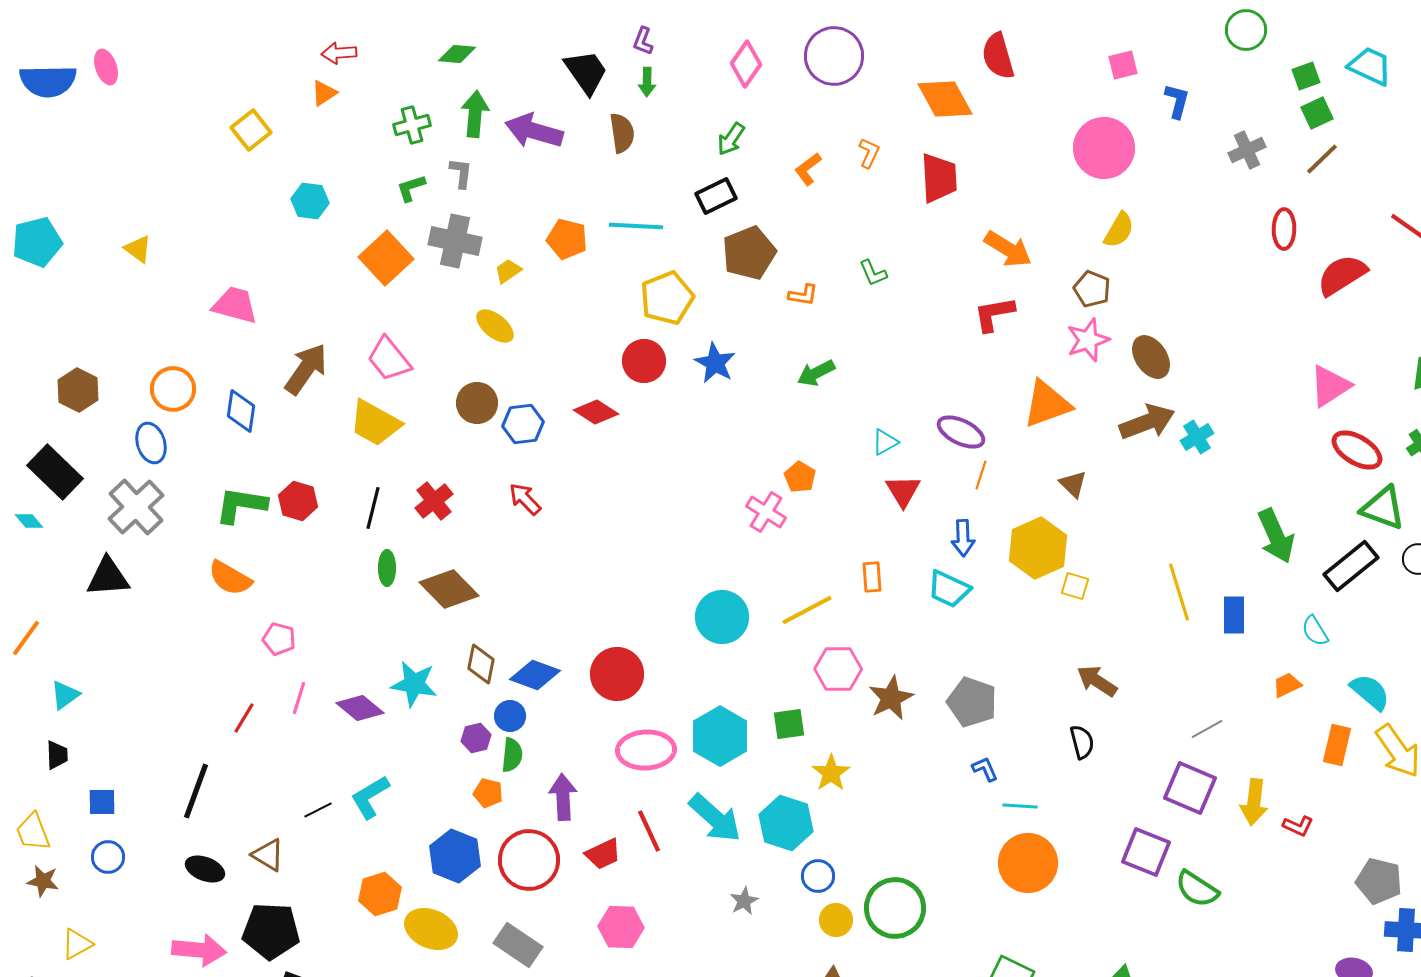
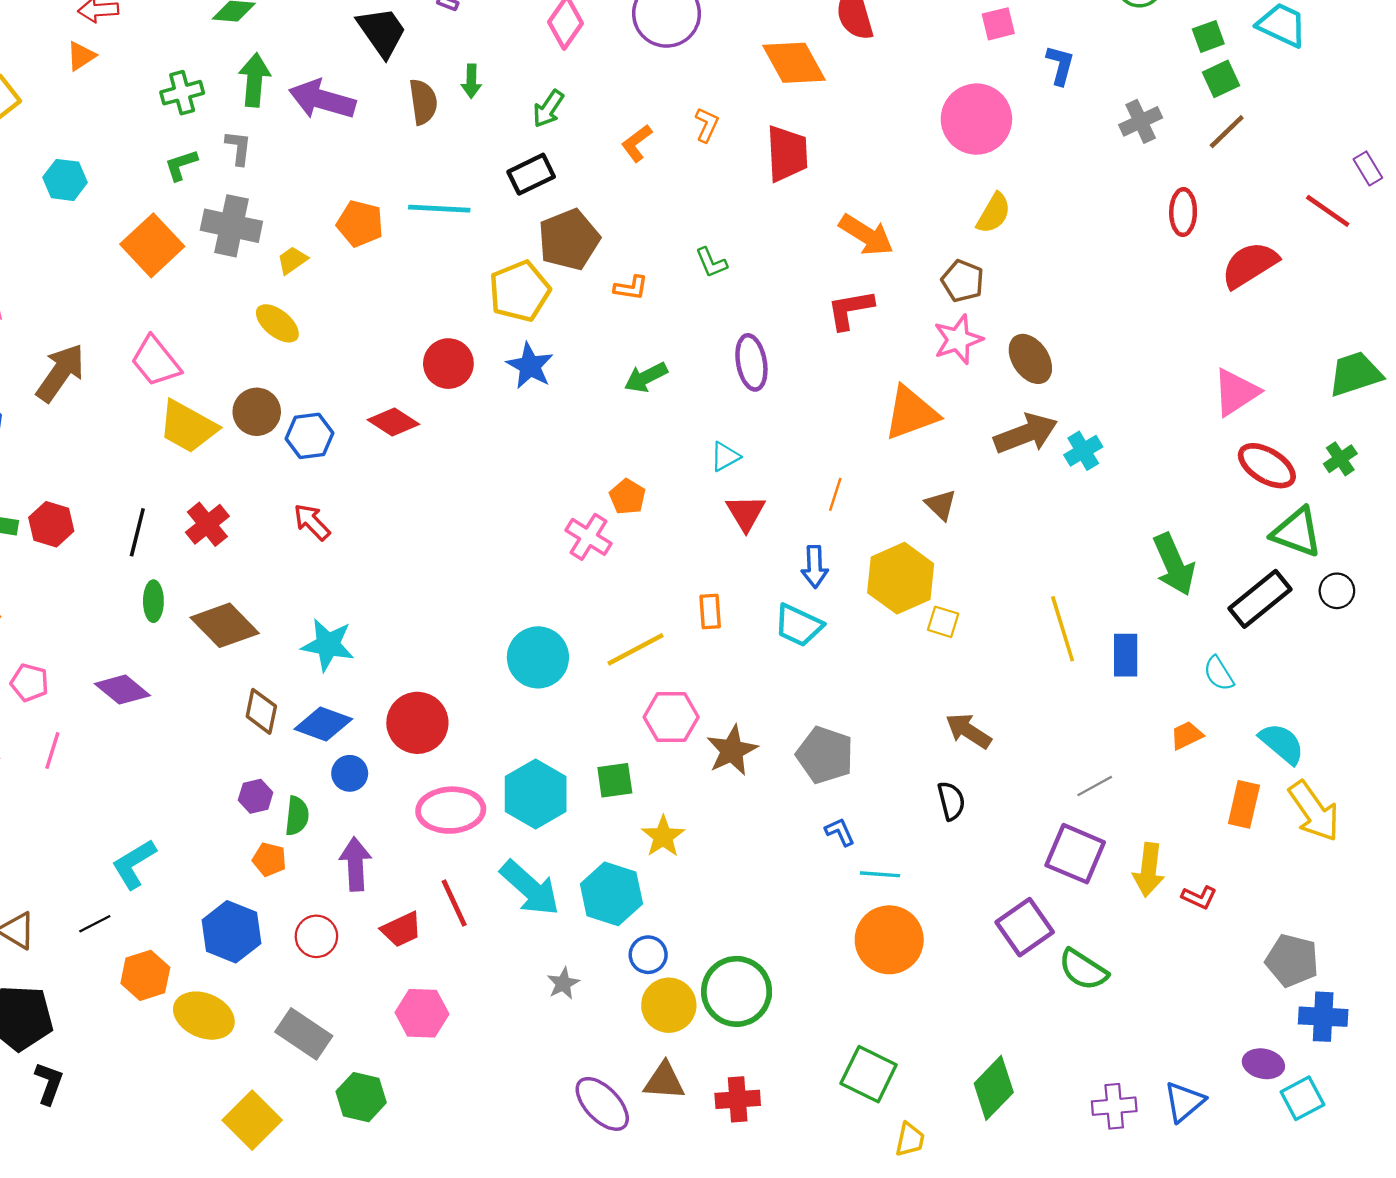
green arrow: (647, 82) -> (471, 81), moved
yellow pentagon: (667, 298) -> (520, 291), moved
yellow trapezoid: (375, 423) -> (188, 427), moved
purple ellipse: (961, 432) -> (751, 362), moved, turned 54
cyan star: (414, 684) -> (328, 645), moved
purple diamond: (360, 708) -> (122, 690), moved
blue circle: (510, 716) -> (350, 773), moved
black line: (318, 810) -> (95, 924), moved
purple square: (1146, 852) -> (1025, 927), turned 33
red circle: (529, 860) -> (316, 936), size x0.6
yellow circle: (836, 920) -> (669, 1005), size x1.4

